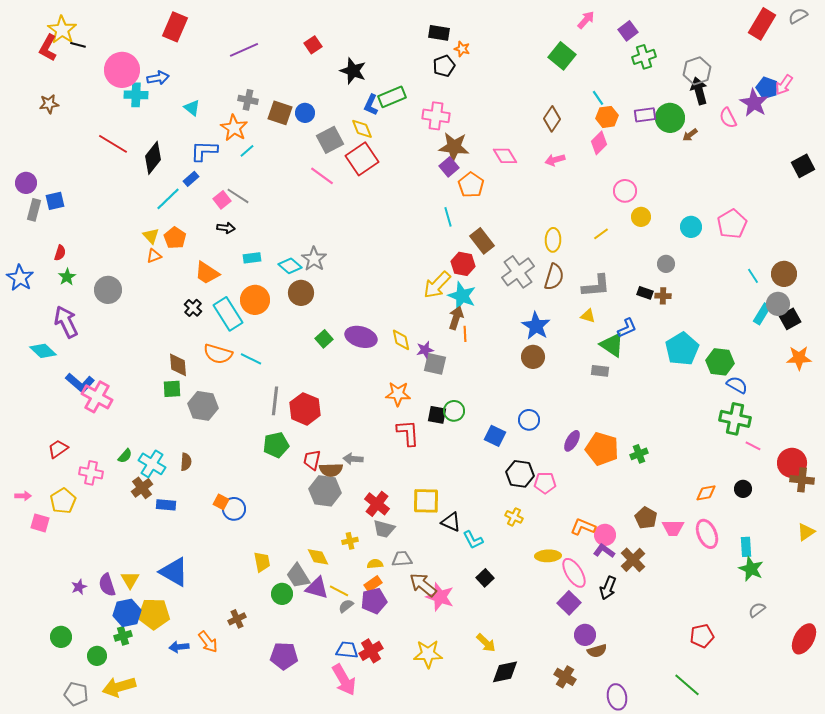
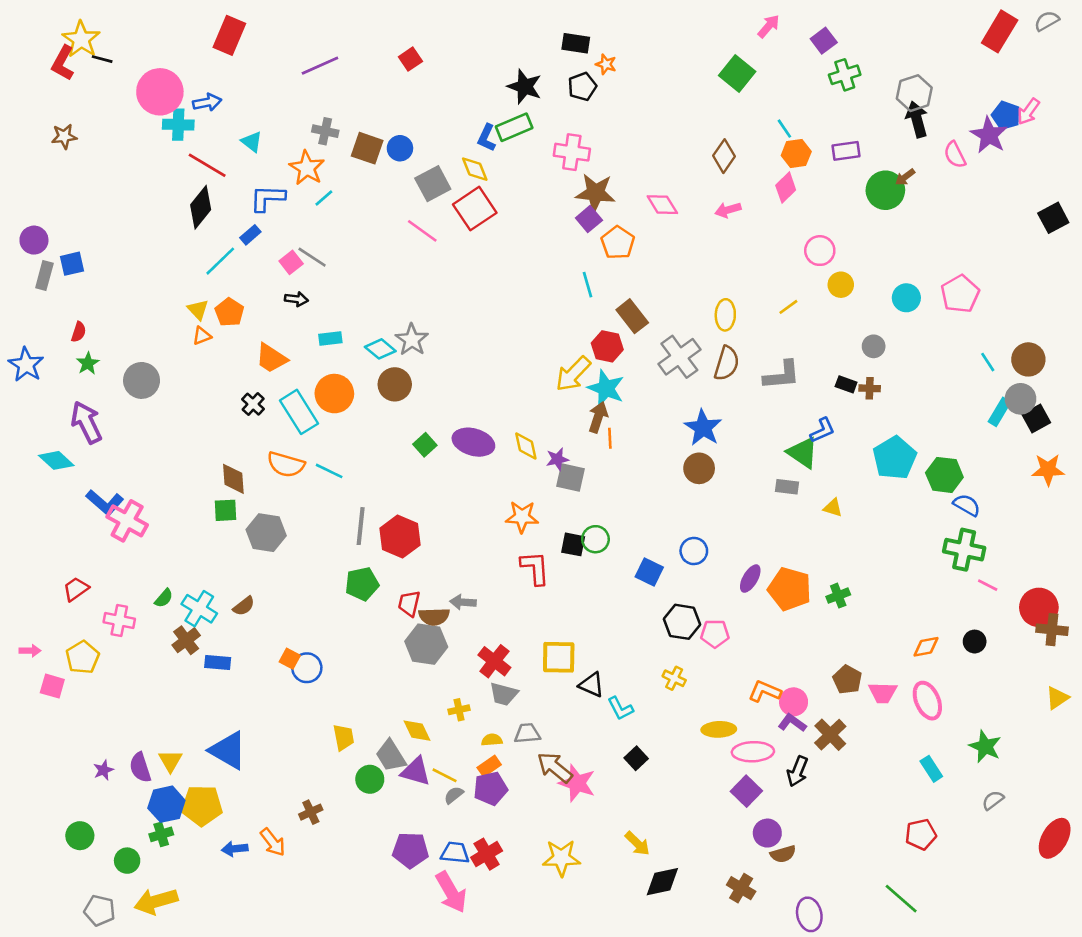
black star: (353, 71) -> (525, 87), moved
green circle: (670, 118) -> (885, 190), moved
red line: (113, 144) -> (207, 165), moved
yellow triangle: (588, 316) -> (833, 508), moved
brown semicircle: (186, 462) -> (244, 606), turned 48
cyan rectangle: (746, 547) -> (931, 769), moved, turned -30
pink ellipse: (574, 573) -> (753, 752), turned -60
purple pentagon: (284, 656) -> (410, 850), moved

